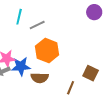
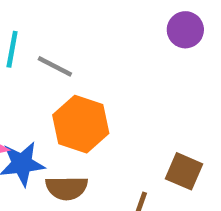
gray line: (37, 25) -> (55, 66), turned 56

